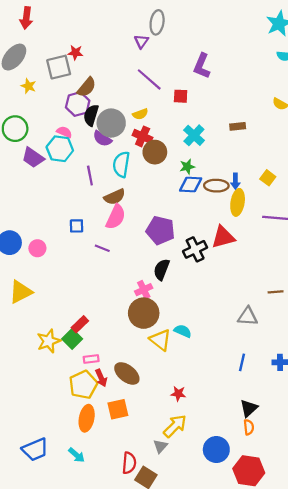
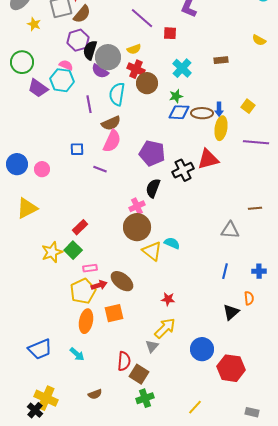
brown semicircle: (87, 87) -> (82, 14), moved
red rectangle: (80, 324) -> (80, 227), moved
red arrow: (101, 378) -> (99, 285), turned -84
orange semicircle: (249, 427) -> (249, 298), moved

